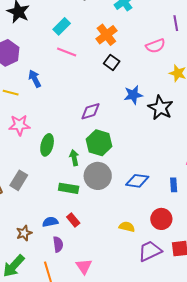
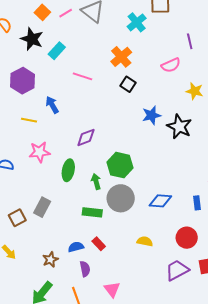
cyan rectangle: (62, 26) -> (57, 51), moved
purple diamond: (90, 111) -> (86, 137), moved
yellow semicircle: (127, 227) -> (145, 241), moved

